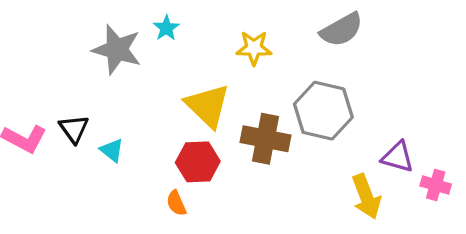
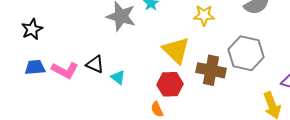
black triangle: (74, 129) -> (95, 64), turned -30

